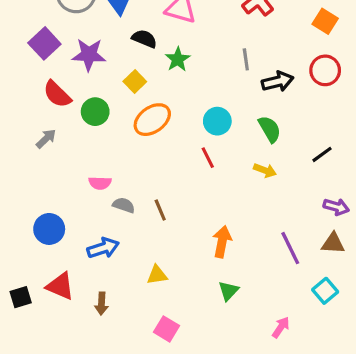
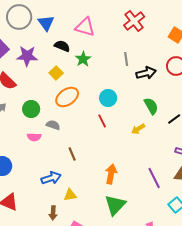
green circle: (95, 112) -> (31, 109), moved
green semicircle: (270, 129) -> (151, 106), moved
yellow arrow: (265, 170) -> (138, 129), turned 128
gray semicircle: (124, 205) -> (53, 125), moved
blue arrow: (103, 248) -> (51, 178), moved
green triangle: (228, 291) -> (115, 205), size x1.6
brown arrow: (102, 304) -> (53, 213), moved

